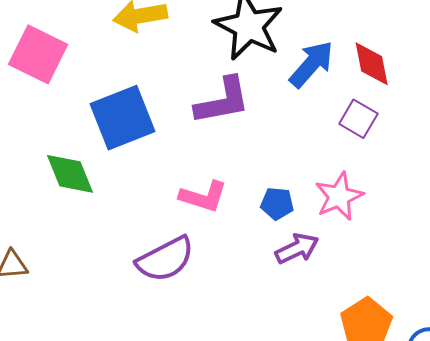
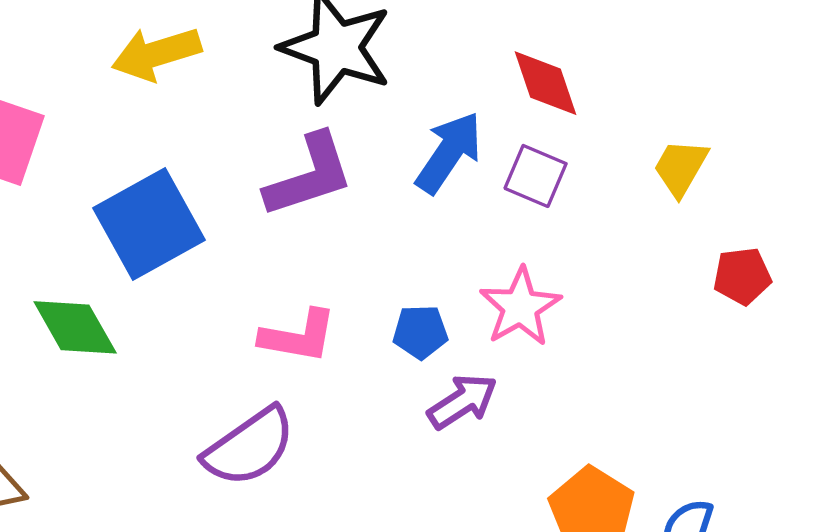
blue arrow: (311, 64) -> (449, 153), moved

